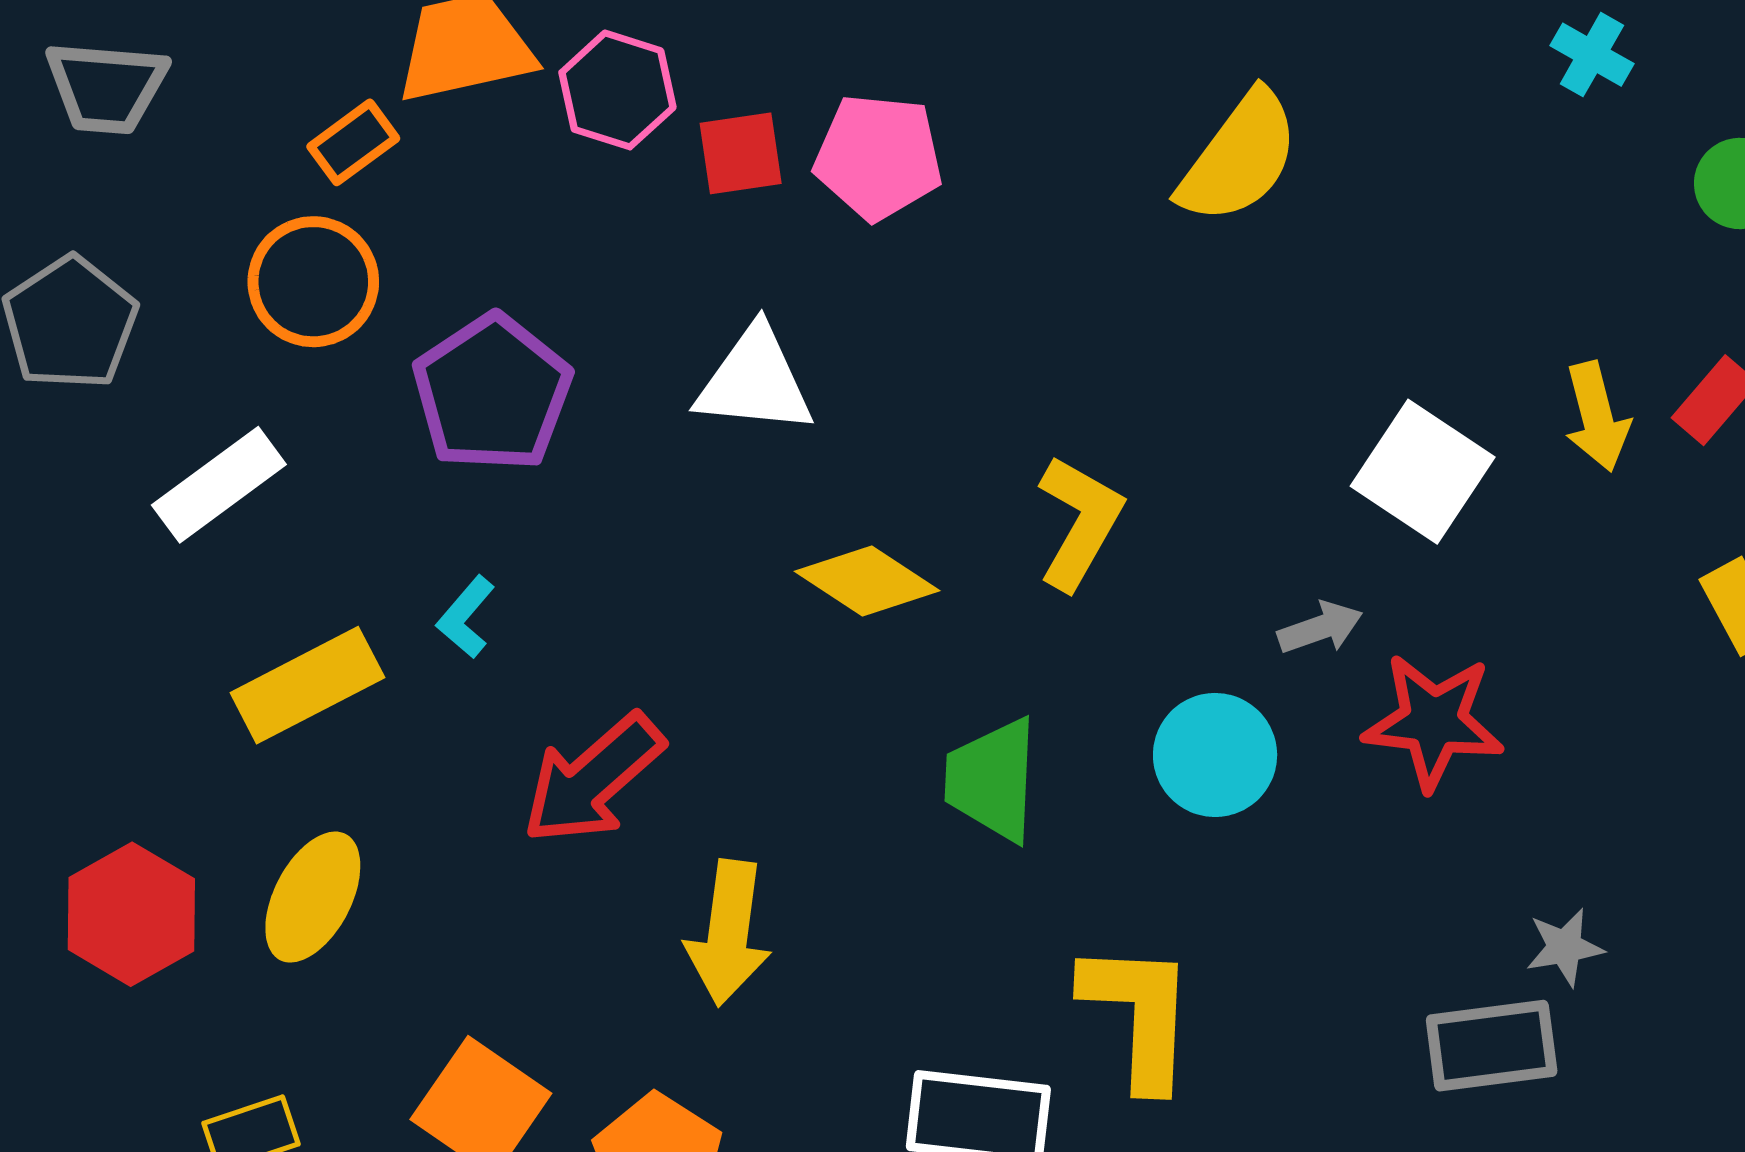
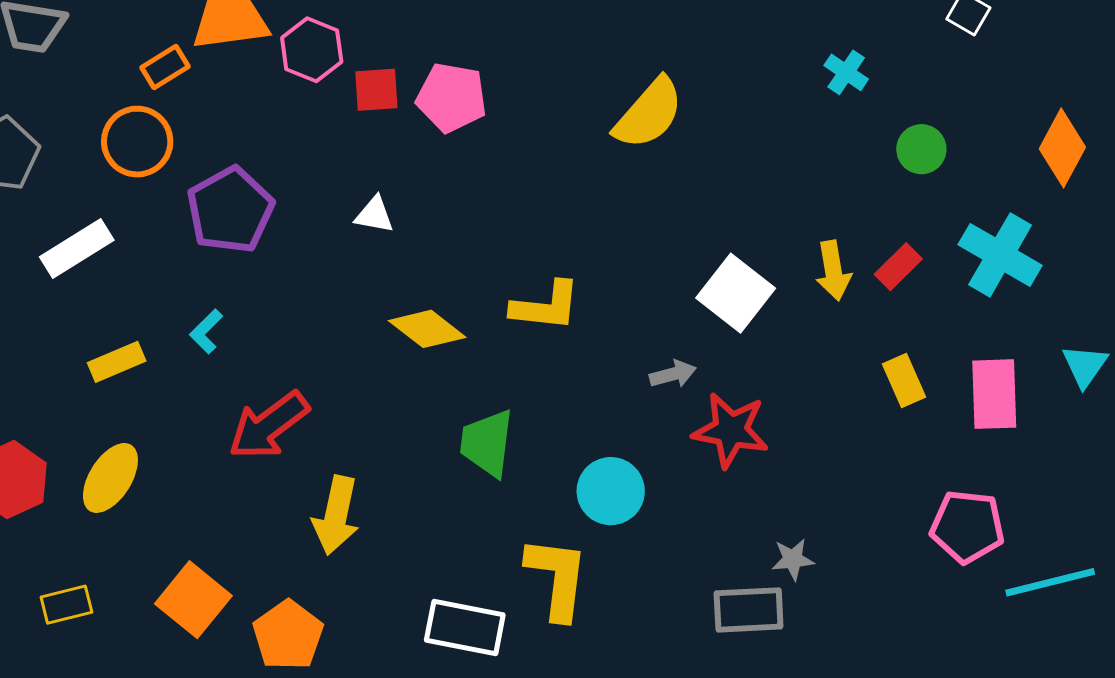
white triangle: (755, 381) -> (374, 215), size x0.6
yellow L-shape: (1080, 522) -> (546, 306), turned 62
yellow rectangle: (307, 685) -> (117, 362), size x0.7
cyan circle: (1215, 755) -> (611, 491), moved

